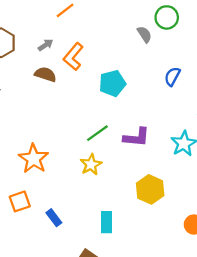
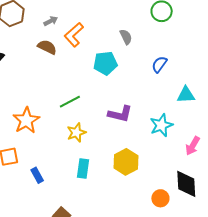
gray semicircle: (144, 34) -> (126, 37), moved
green line: (97, 133) -> (70, 102), moved
cyan rectangle: (106, 222) -> (83, 169), moved

